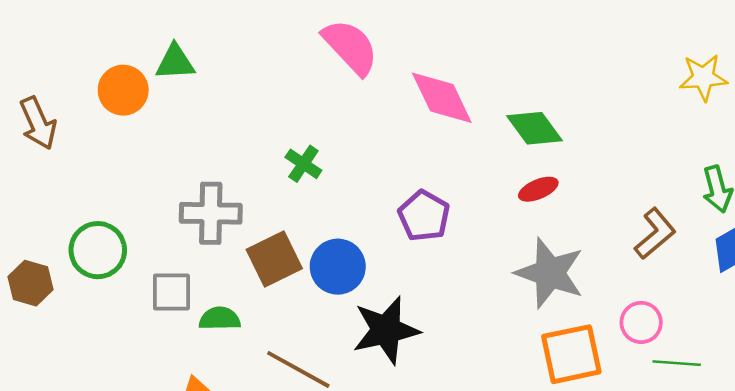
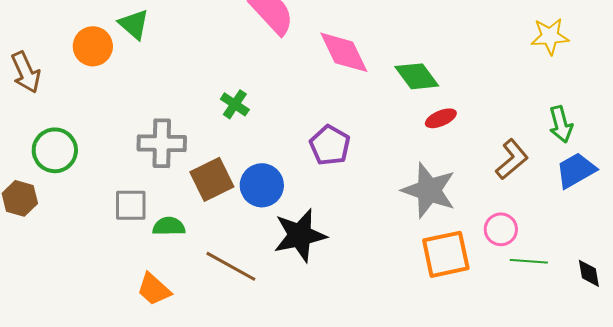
green triangle: (175, 62) -> (134, 24), turned 44
red ellipse: (538, 189) -> (441, 118), moved
green circle: (98, 250) -> (55, 150), moved

